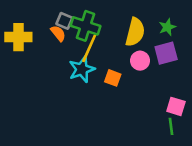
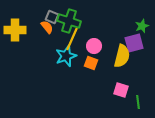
green star: (167, 27) -> (142, 26), moved
yellow semicircle: (135, 32) -> (122, 56), moved
pink circle: (140, 61) -> (94, 46), moved
pink square: (176, 106) -> (121, 90), moved

